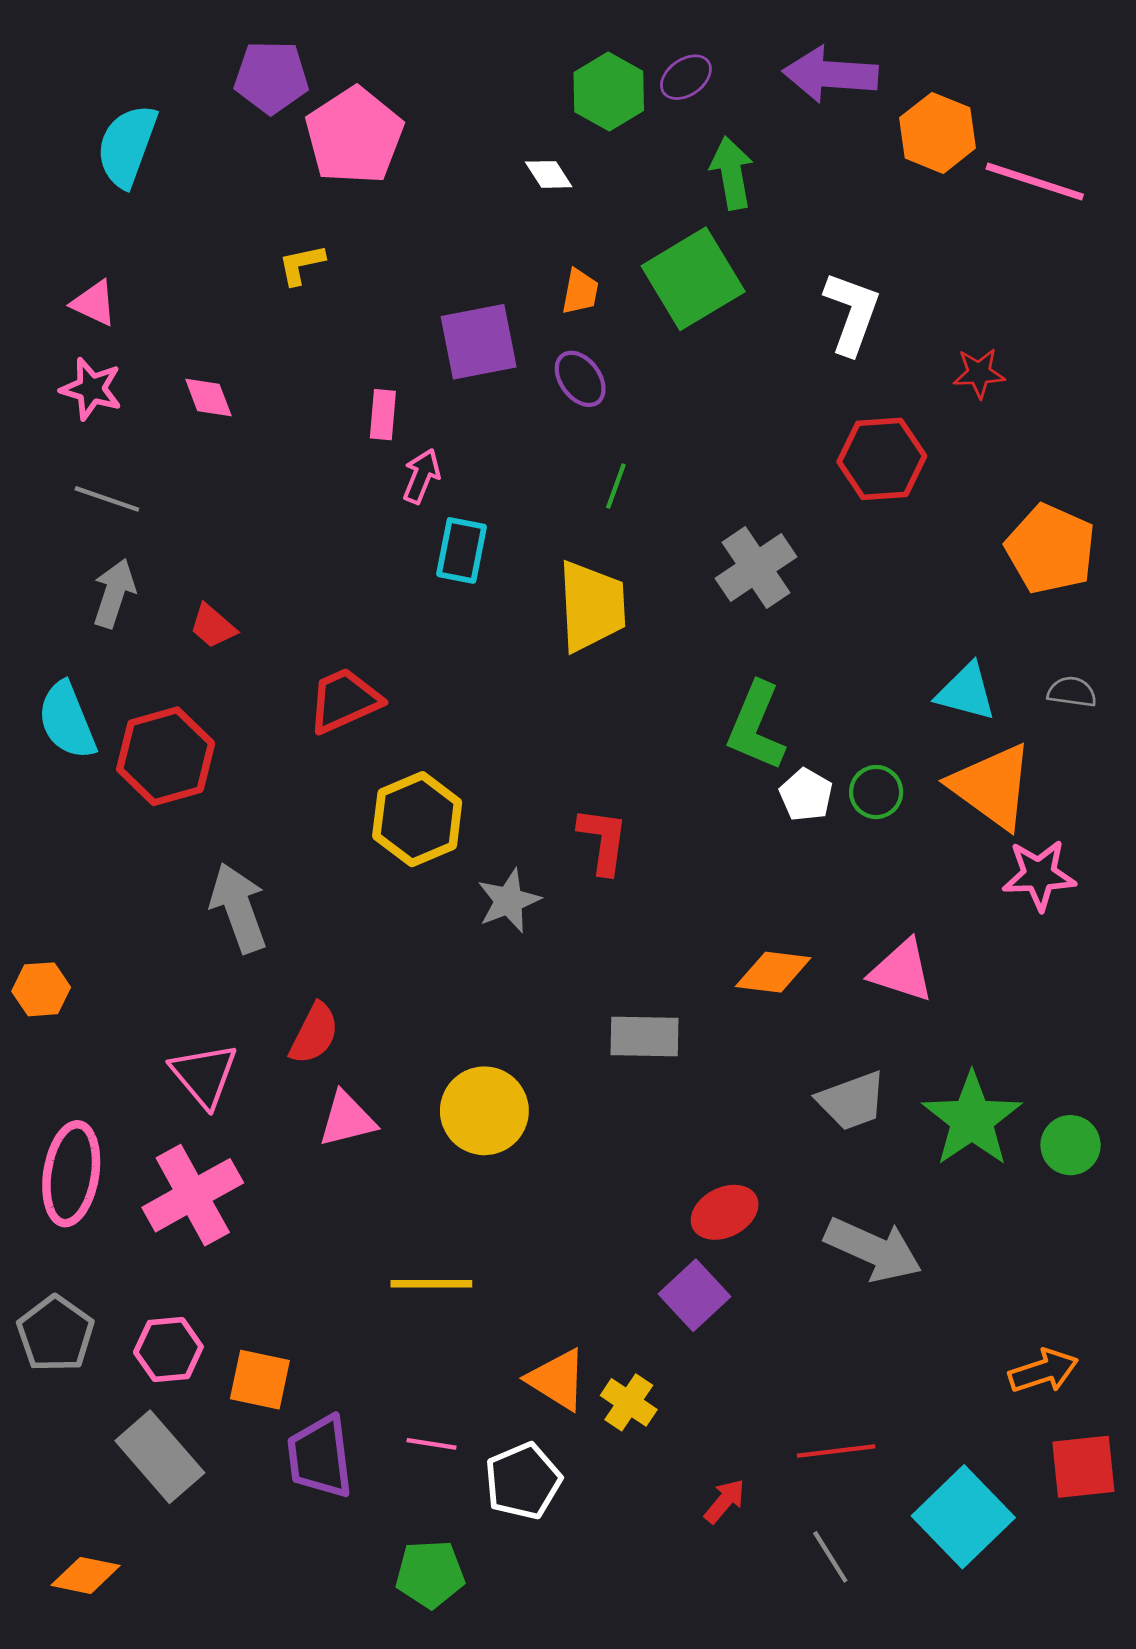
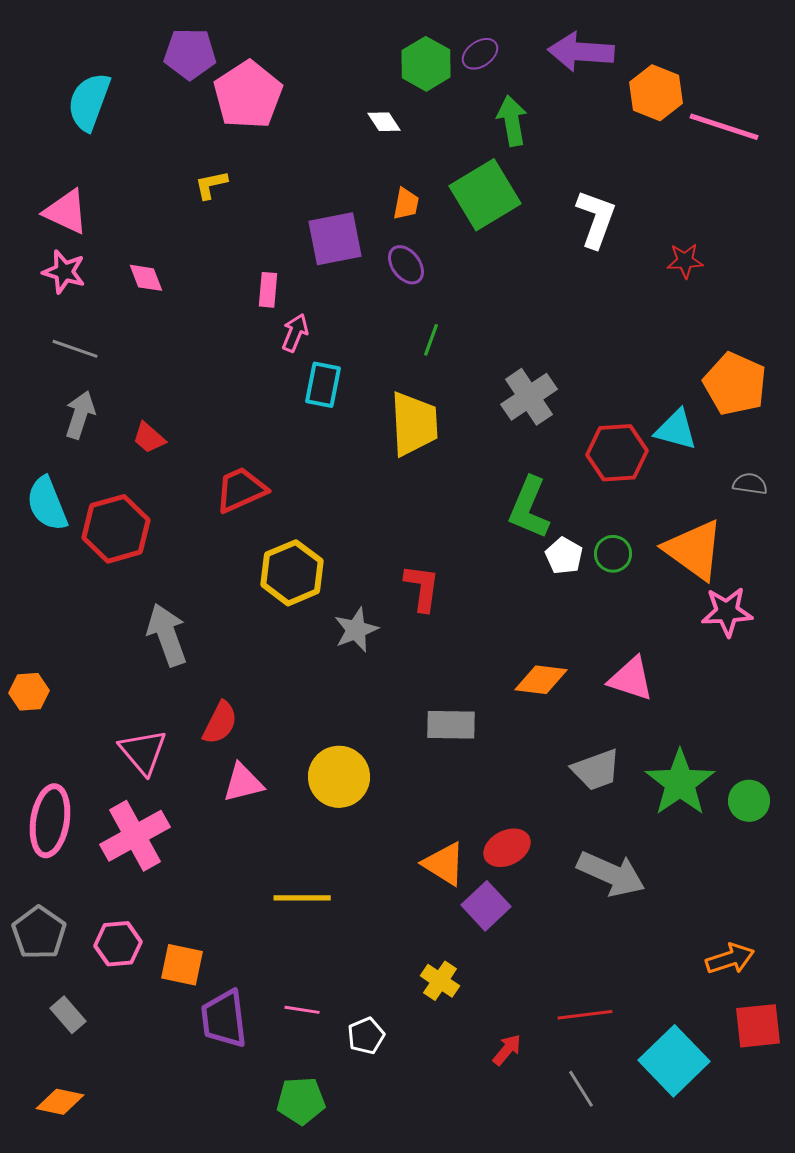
pink triangle: (94, 303) -> (66, 212), size x1.4
red hexagon: (882, 459) -> (617, 453), moved
cyan triangle: (966, 692) -> (676, 430), moved
orange triangle: (557, 1380) -> (444, 864), moved
gray rectangle: (160, 1457) -> (68, 1015), moved, size x0.6
white pentagon: (523, 1481) -> (366, 1036), size x0.7

